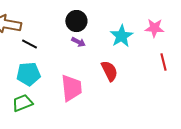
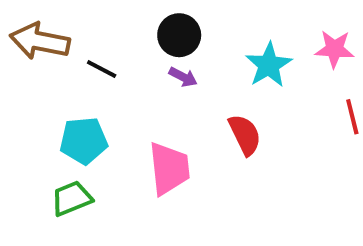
black line: (29, 44) -> (102, 69), moved

